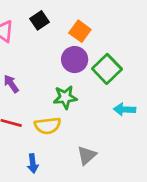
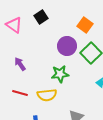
orange square: (80, 31) -> (85, 25), moved

